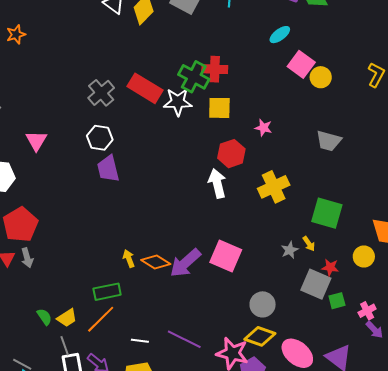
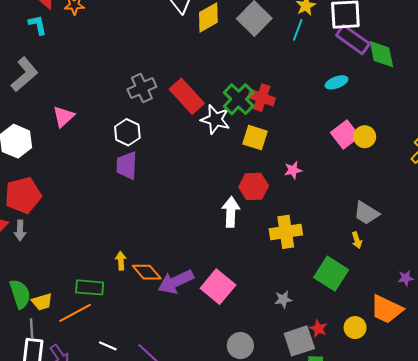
pink square: (301, 64) -> (345, 134), moved
pink star: (263, 128) -> (293, 170), turned 30
gray trapezoid: (329, 141) -> (366, 213), moved
yellow arrow: (309, 244) -> (357, 240), moved
gray square: (316, 284) -> (299, 341), turned 32
green semicircle: (44, 317) -> (20, 294), size x1.6

